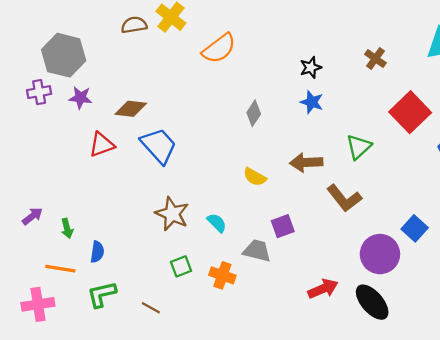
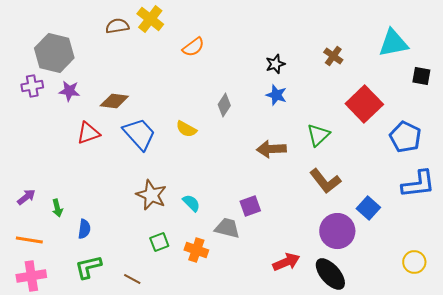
orange semicircle: (219, 48) -> (193, 47), size x0.7
yellow semicircle: (255, 177) -> (186, 129), moved
brown L-shape: (344, 198) -> (325, 181), moved
orange line: (60, 269) -> (29, 240), moved

